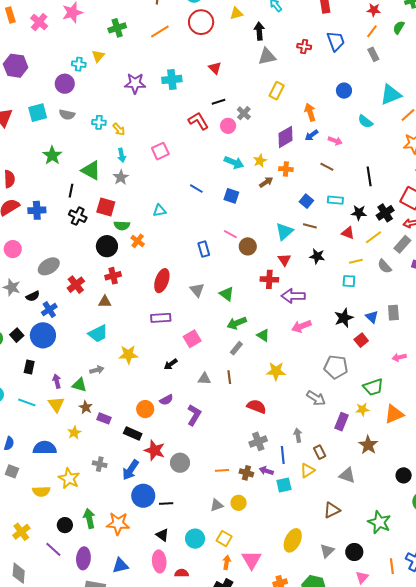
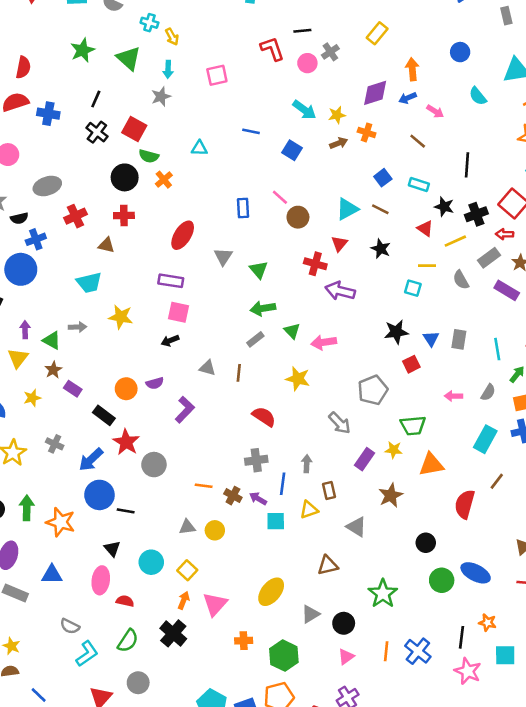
green triangle: (91, 170) -> (129, 58), moved
blue line: (196, 189) -> (251, 131), turned -32
pink arrow: (301, 326) -> (324, 342), moved
pink square: (192, 339) -> (178, 312), moved, turned 30
gray pentagon: (336, 367) -> (373, 390), turned 30

